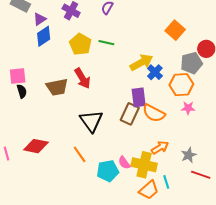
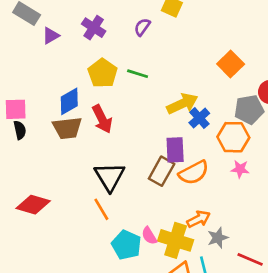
blue diamond: (44, 36) -> (69, 101), moved
orange semicircle: (154, 113) -> (194, 173), turned -60
orange line: (80, 154) -> (101, 209), moved
gray star: (189, 155) -> (218, 238), moved
cyan pentagon: (108, 171) -> (126, 245), turned 30

